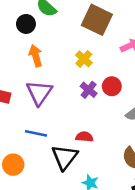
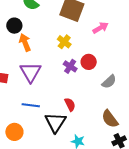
black circle: (26, 24) -> (14, 26), moved
red semicircle: (84, 137) -> (70, 104), turned 64

